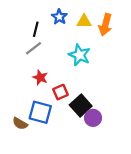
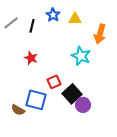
orange arrow: (105, 25) -> (100, 34), moved
gray line: (34, 48) -> (11, 23), moved
cyan star: (80, 55) -> (81, 56), moved
red star: (40, 77) -> (31, 58), moved

